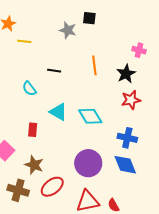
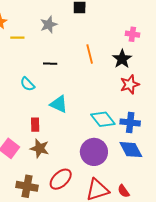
gray star: (68, 30) -> (49, 25), moved, turned -30
cyan diamond: (90, 116) -> (103, 119), moved
brown star: (34, 165) -> (40, 148), moved

